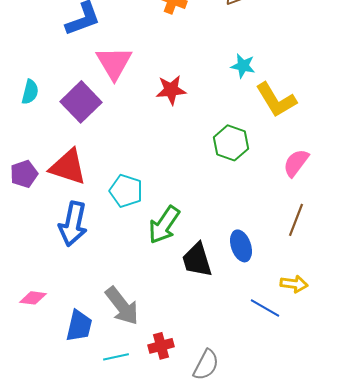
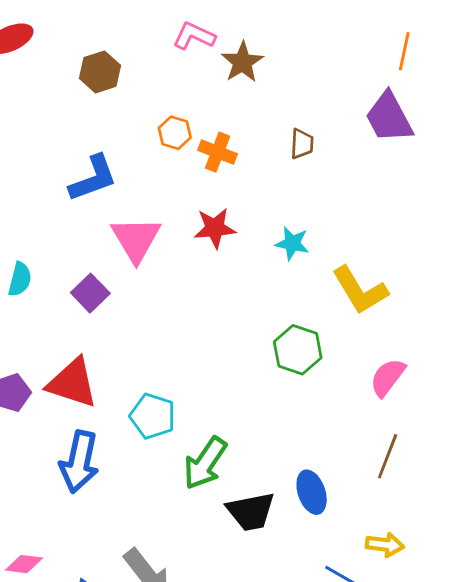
cyan star: (243, 66) -> (292, 243), moved
red star: (171, 90) -> (215, 228), moved
purple square: (81, 102) -> (90, 293), size x0.7
black trapezoid: (197, 260) -> (251, 512), turned -84

